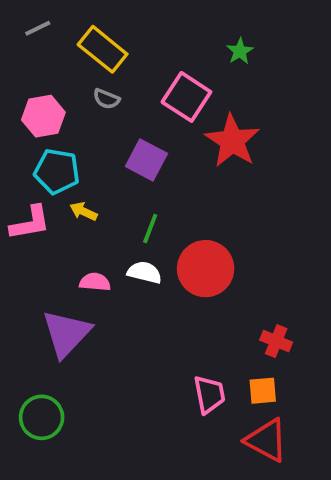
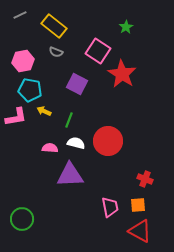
green line: (150, 229) -> (69, 120), moved
purple triangle: (66, 333) -> (70, 175), moved, turned 44

